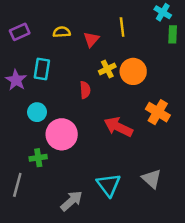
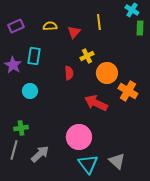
orange circle: (133, 71) -> (107, 73), moved
pink circle: (62, 134) -> (79, 137), moved
green cross: (38, 158) -> (21, 128), moved
gray triangle: (152, 179) -> (117, 161), moved
cyan triangle: (109, 185) -> (88, 164), moved
gray arrow: (72, 201) -> (40, 154), moved

